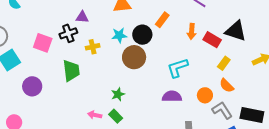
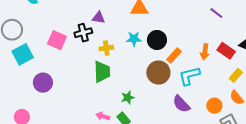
orange rectangle: (162, 20) -> (174, 56), moved
orange arrow: (192, 31) -> (205, 52), moved
brown circle: (134, 57) -> (158, 73), moved
green trapezoid: (71, 71) -> (102, 72), moved
purple semicircle: (172, 96) -> (181, 104), turned -138

